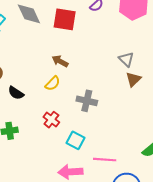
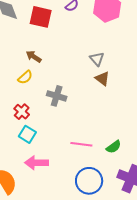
brown triangle: (133, 79) -> (102, 78), turned -42
cyan square: (76, 140) -> (27, 134), moved
pink line: (105, 160) -> (81, 144), moved

